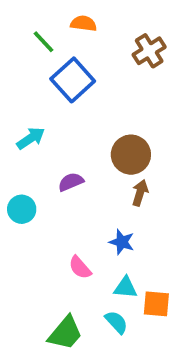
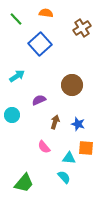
green line: (44, 42) -> (16, 19), moved
brown arrow: (140, 193) -> (55, 122), moved
blue star: (122, 242) -> (78, 124), moved
orange square: (156, 304) -> (86, 148), moved
green trapezoid: (65, 333) -> (24, 183), moved

